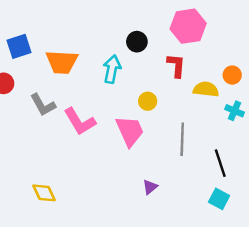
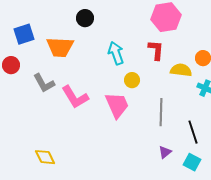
black circle: (137, 42) -> (85, 18), moved
cyan arrow: (112, 69) -> (116, 53), moved, turned -30
purple triangle: (150, 187) -> (165, 152), moved

